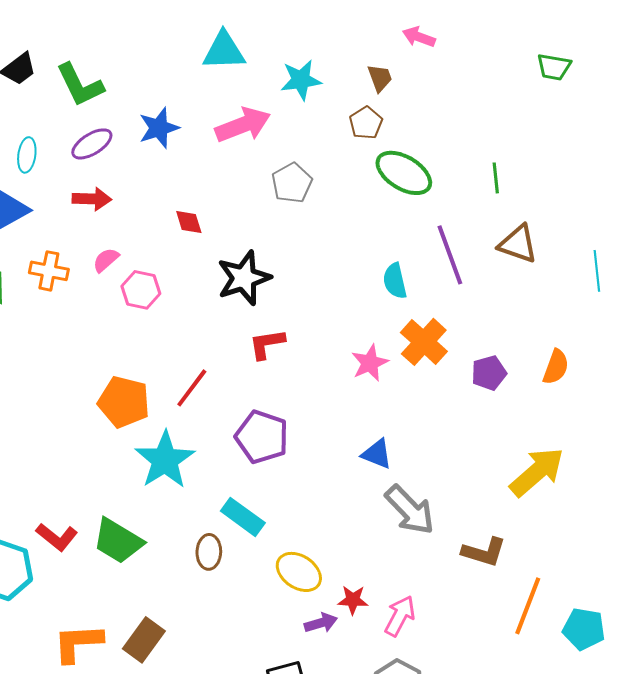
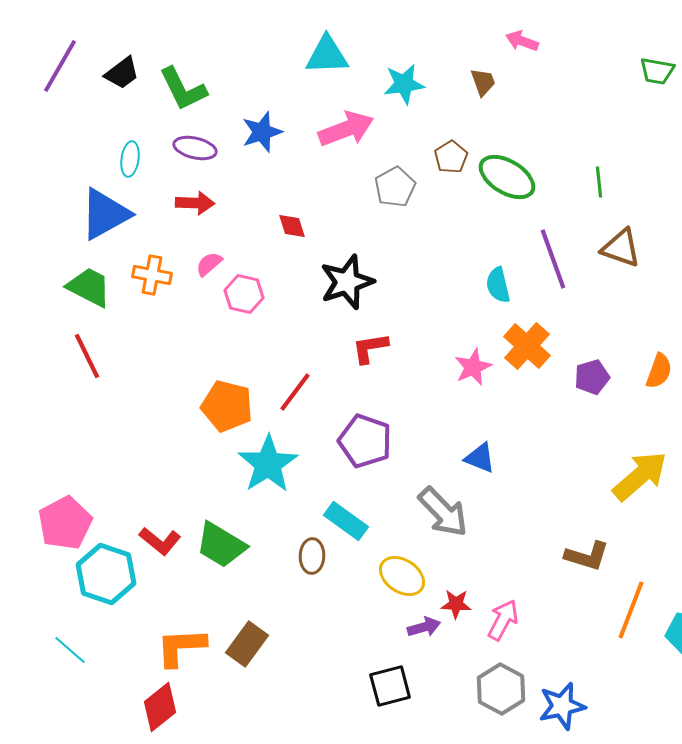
brown pentagon: (366, 123) -> (451, 157), moved
purple ellipse: (92, 144) -> (195, 148), turned 45
gray arrow: (410, 510) -> (443, 512), moved

